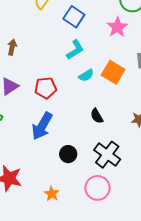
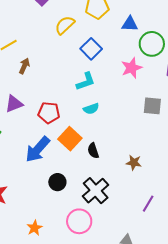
orange square: (113, 72) -> (70, 139), moved
orange star: (52, 194) -> (34, 228), moved

